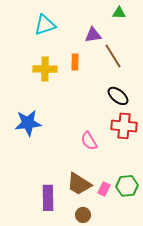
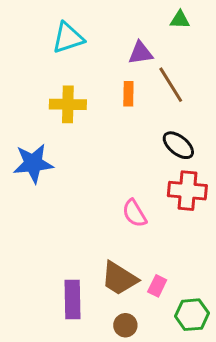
orange rectangle: (75, 62) -> (128, 94), moved
blue star: (28, 123) -> (33, 163), moved
green hexagon: (127, 186) -> (192, 315), moved

